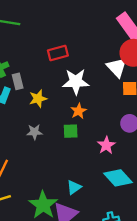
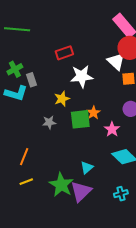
yellow star: (38, 99) -> (62, 99), moved
orange star: (79, 111) -> (94, 113), moved
green square: (71, 131) -> (80, 119), size x1.5

